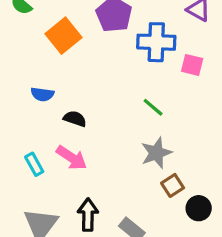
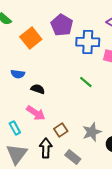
gray star: (156, 153) -> (92, 132), moved
cyan rectangle: (34, 164) -> (15, 128), moved
brown square: (173, 185) -> (61, 130), moved

